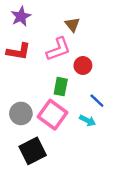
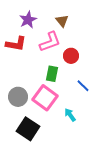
purple star: (21, 16) -> (28, 20), moved
cyan arrow: (88, 121) -> (70, 115), moved, turned -152
black square: (33, 151) -> (28, 129), turned -30

